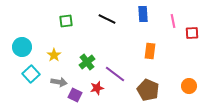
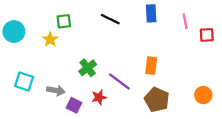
cyan circle: (22, 47) -> (14, 32), moved
orange rectangle: (150, 51) -> (151, 66), moved
yellow star: (54, 55) -> (50, 39), moved
cyan square: (31, 74) -> (24, 81), turned -30

